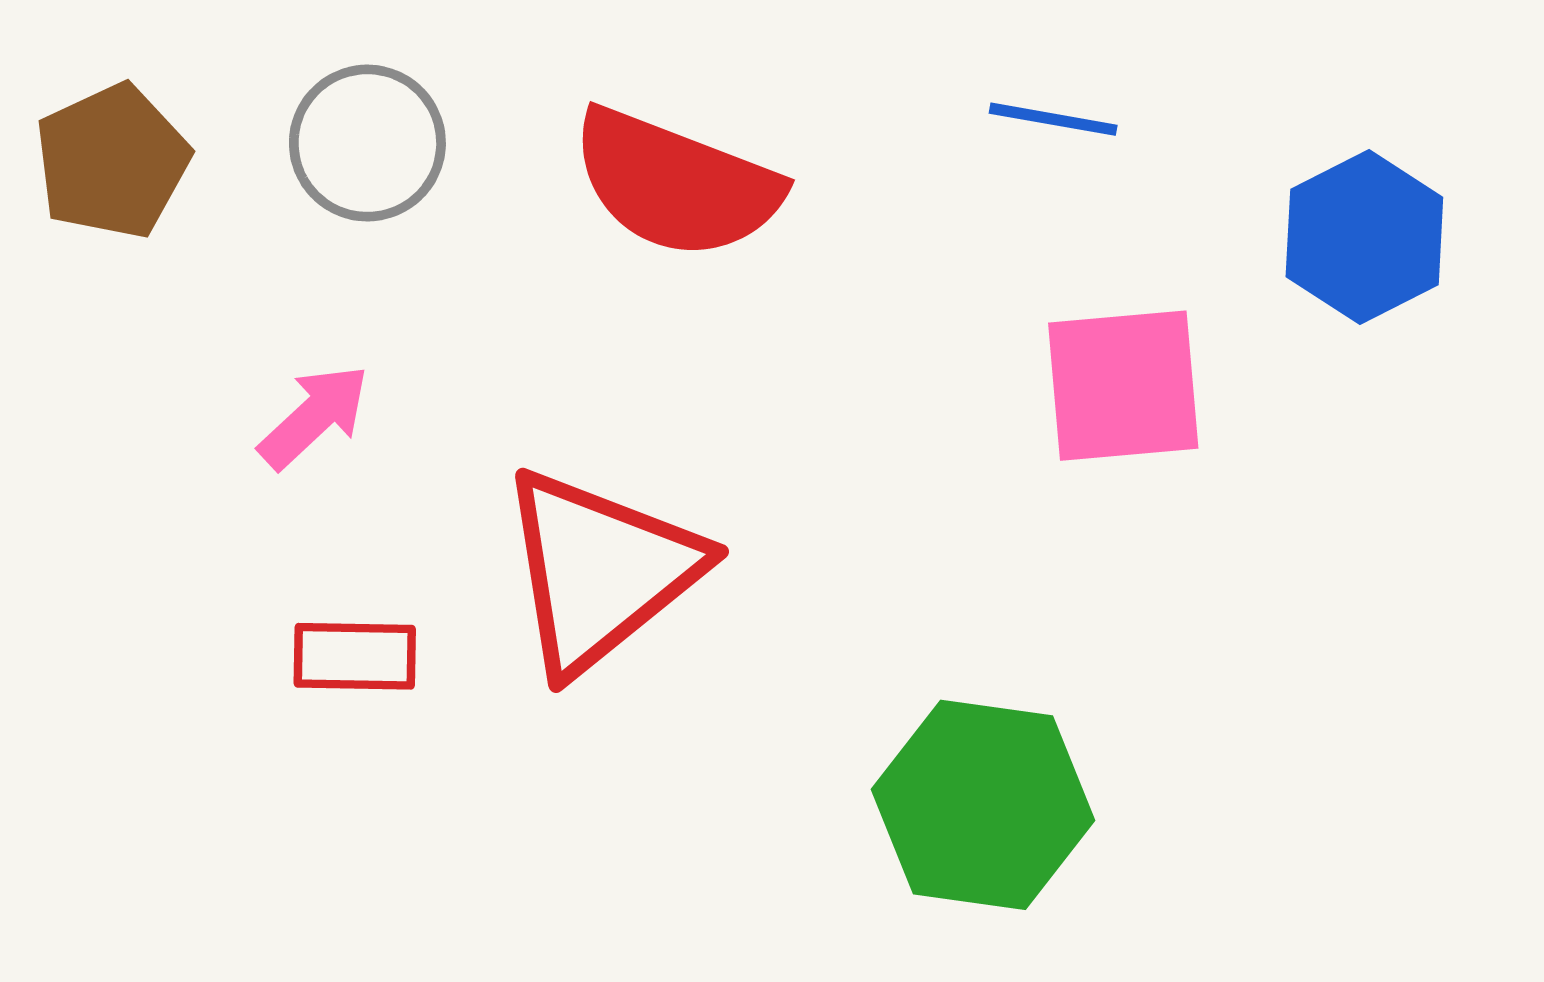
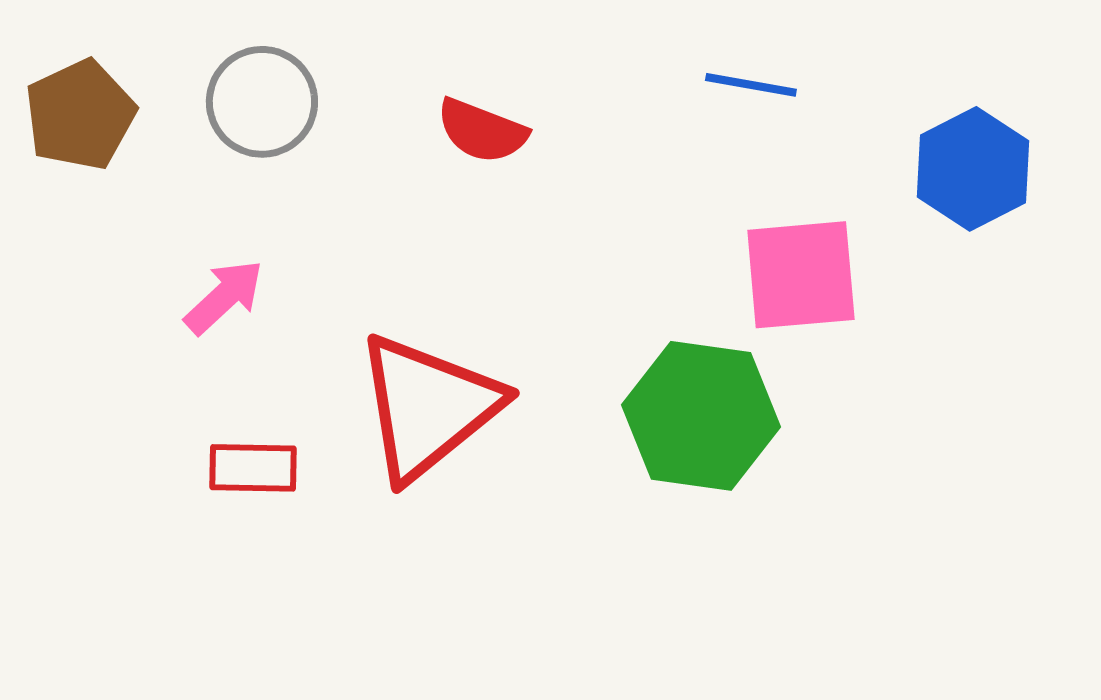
red semicircle: (676, 184) -> (482, 131), size x0.6
green hexagon: (983, 805) -> (701, 416), moved

